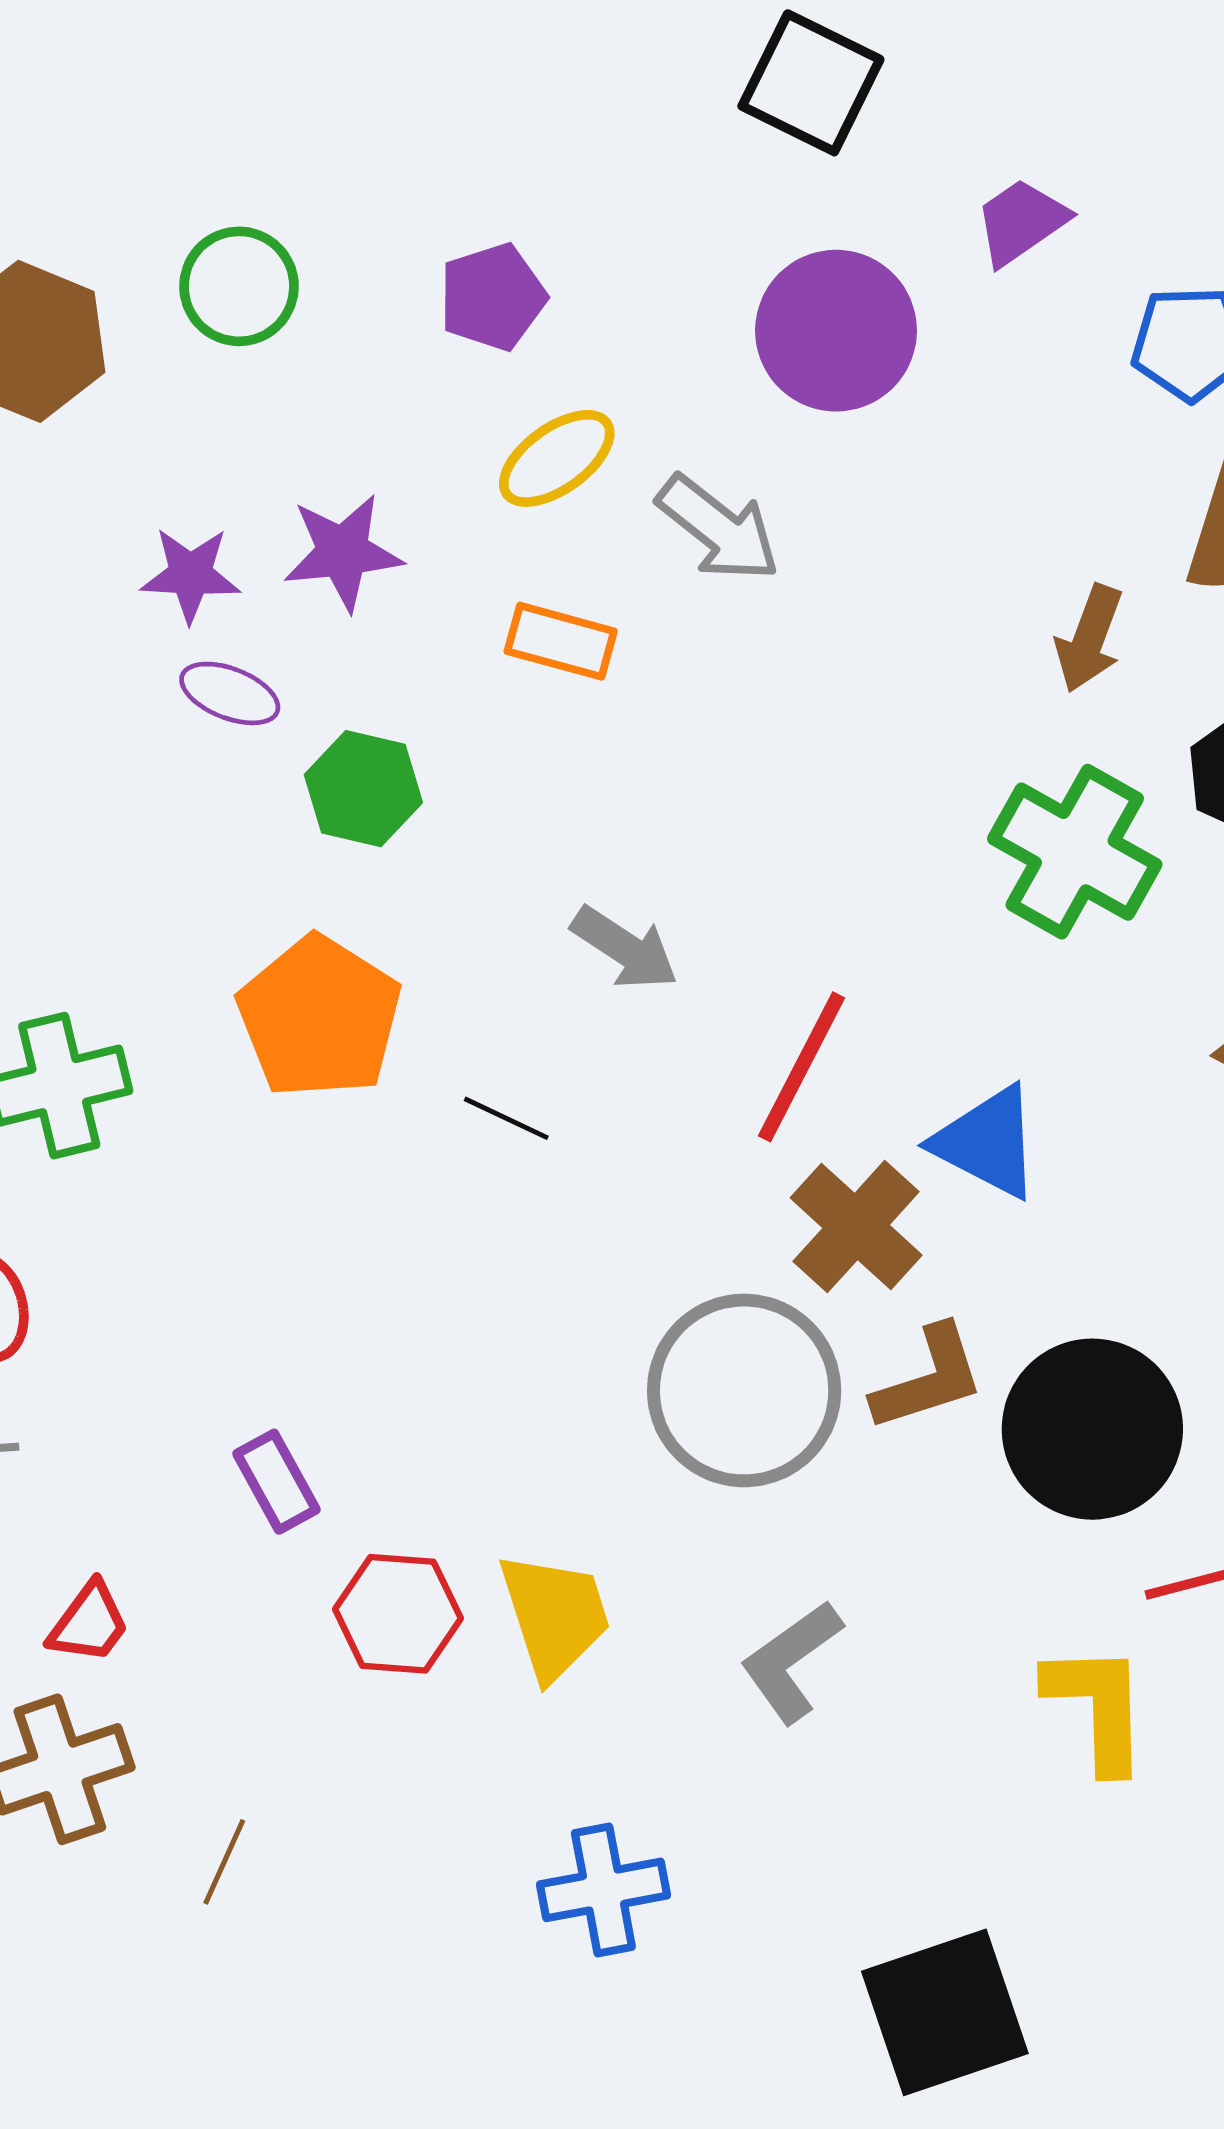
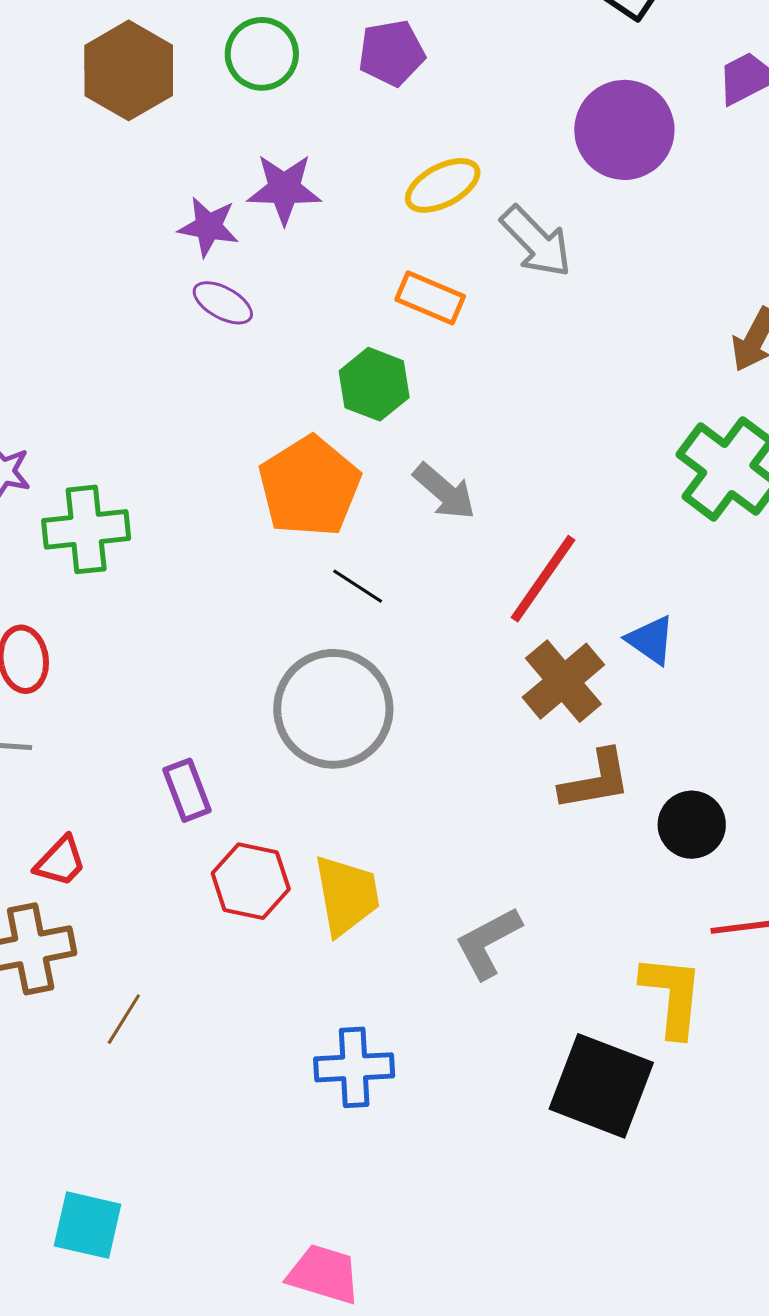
purple pentagon: (493, 297) -> (392, 53), moved
purple star: (343, 552) -> (284, 189), moved
green hexagon: (363, 789) -> (374, 384), moved
orange pentagon: (319, 1017) -> (309, 486), moved
blue triangle: (987, 1142) -> (651, 640), size x0.7
gray circle: (744, 1390) -> (333, 709), moved
black circle: (1092, 1429) -> (692, 825), size x0.6
black square: (945, 2012) -> (601, 1086), moved, turned 32

